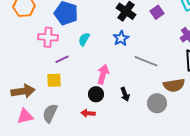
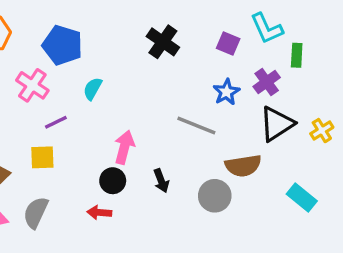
purple square: (157, 12) -> (228, 44), moved, turned -32
pink cross: (48, 37) -> (32, 85), turned 30
blue star: (121, 38) -> (226, 92), moved

